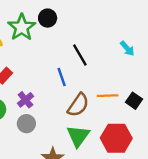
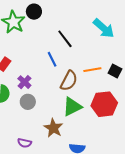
cyan arrow: (127, 48) -> (104, 28), size x1.6
green triangle: (78, 136) -> (72, 107), turned 35

